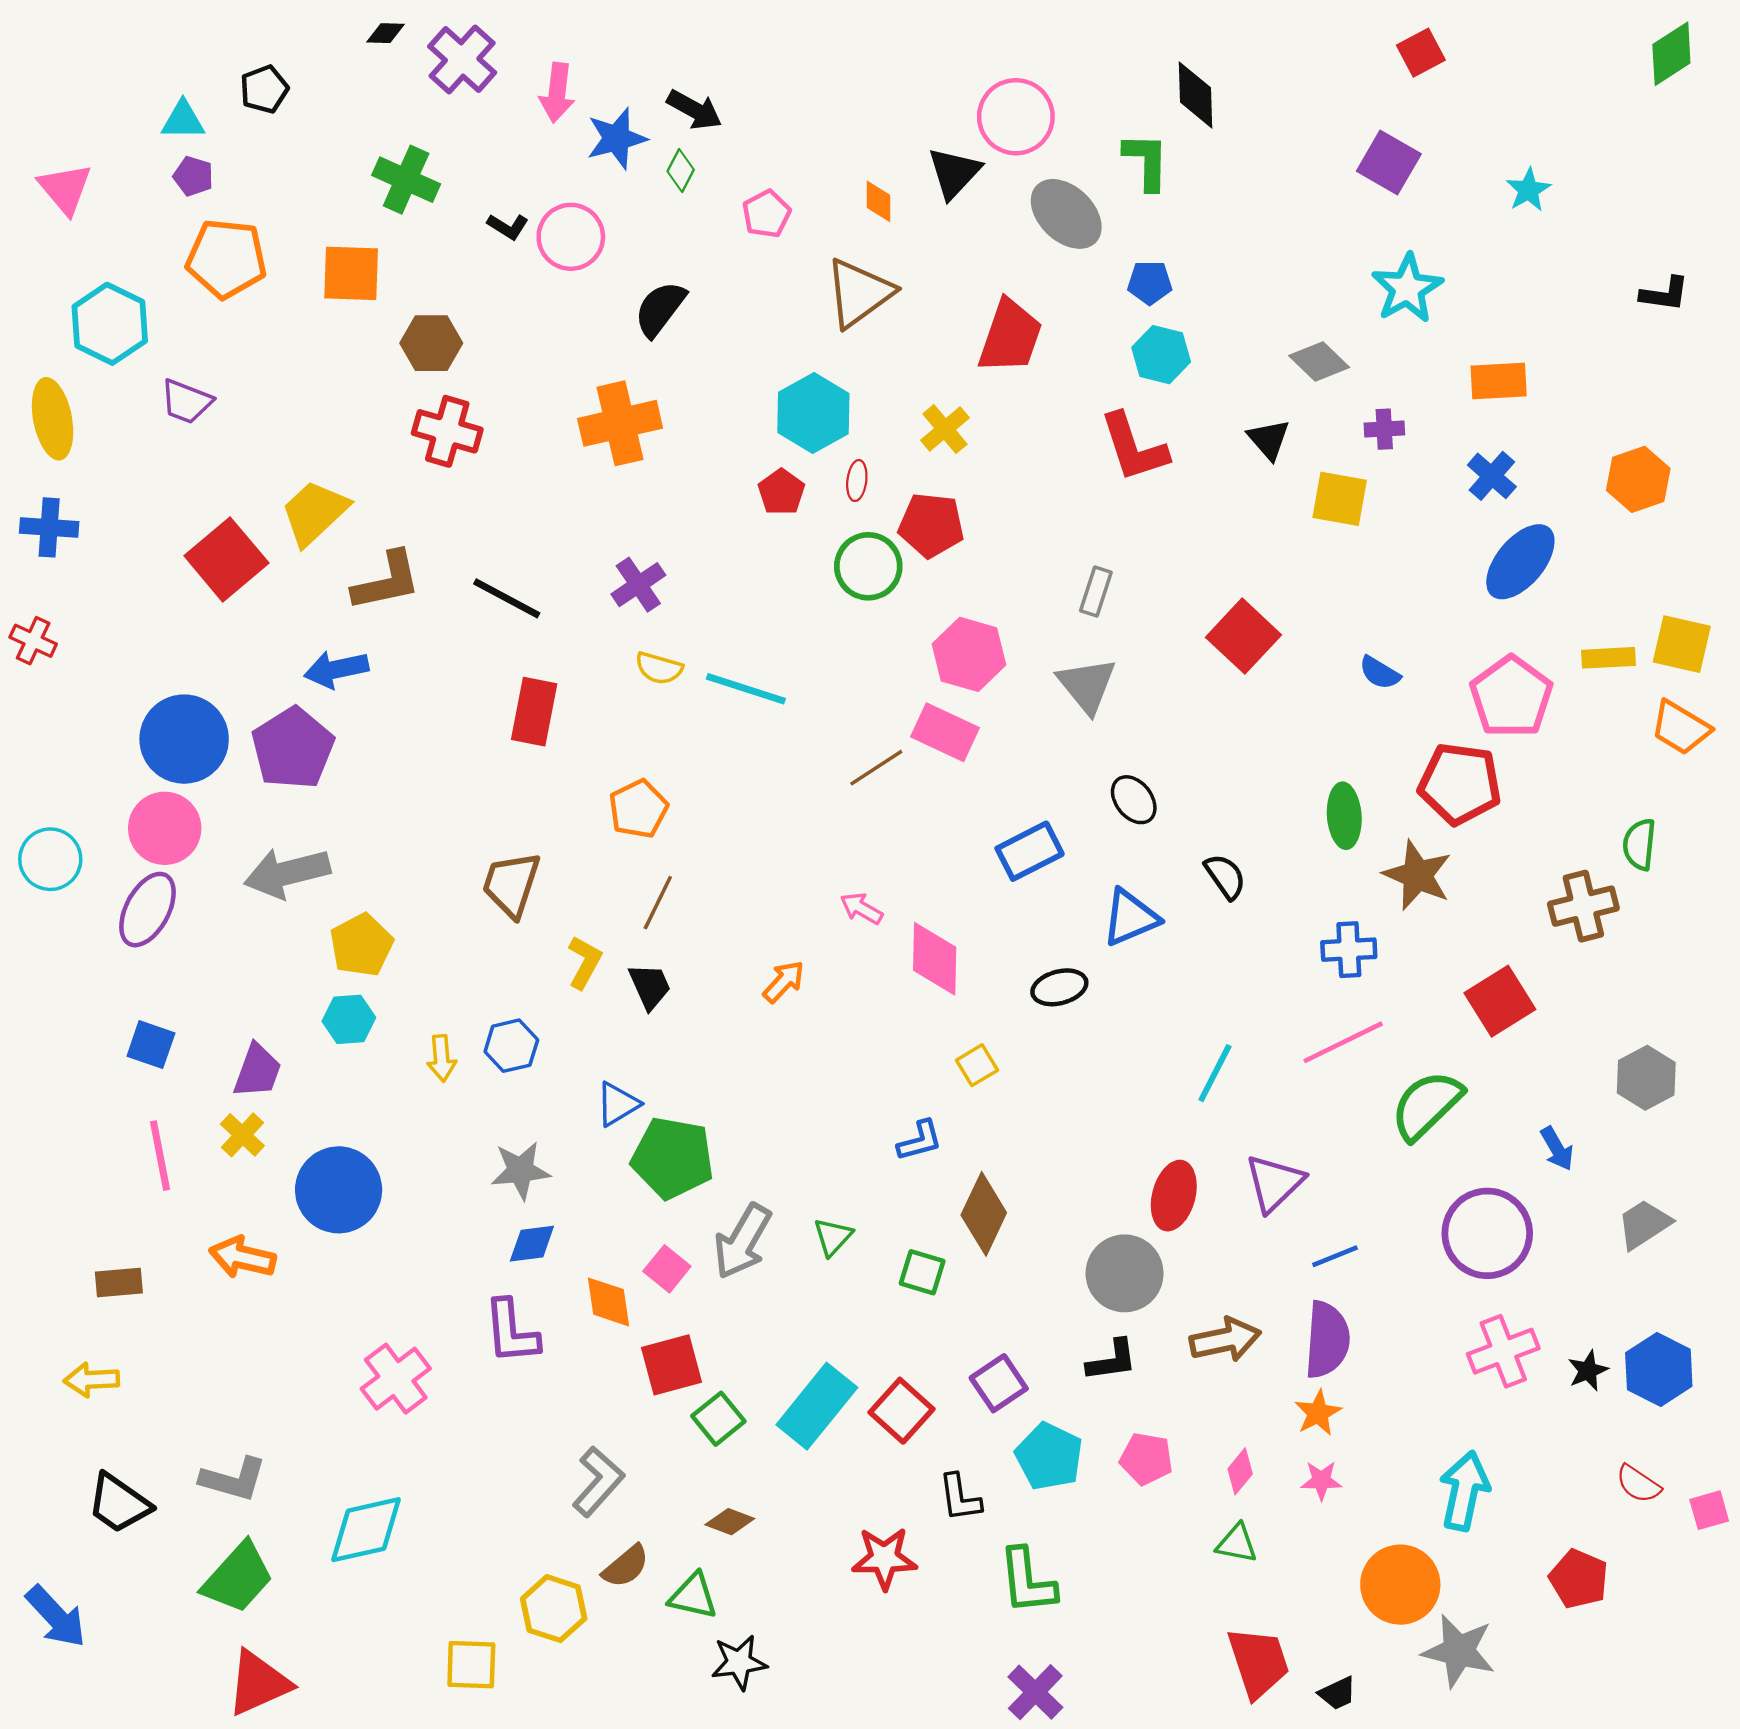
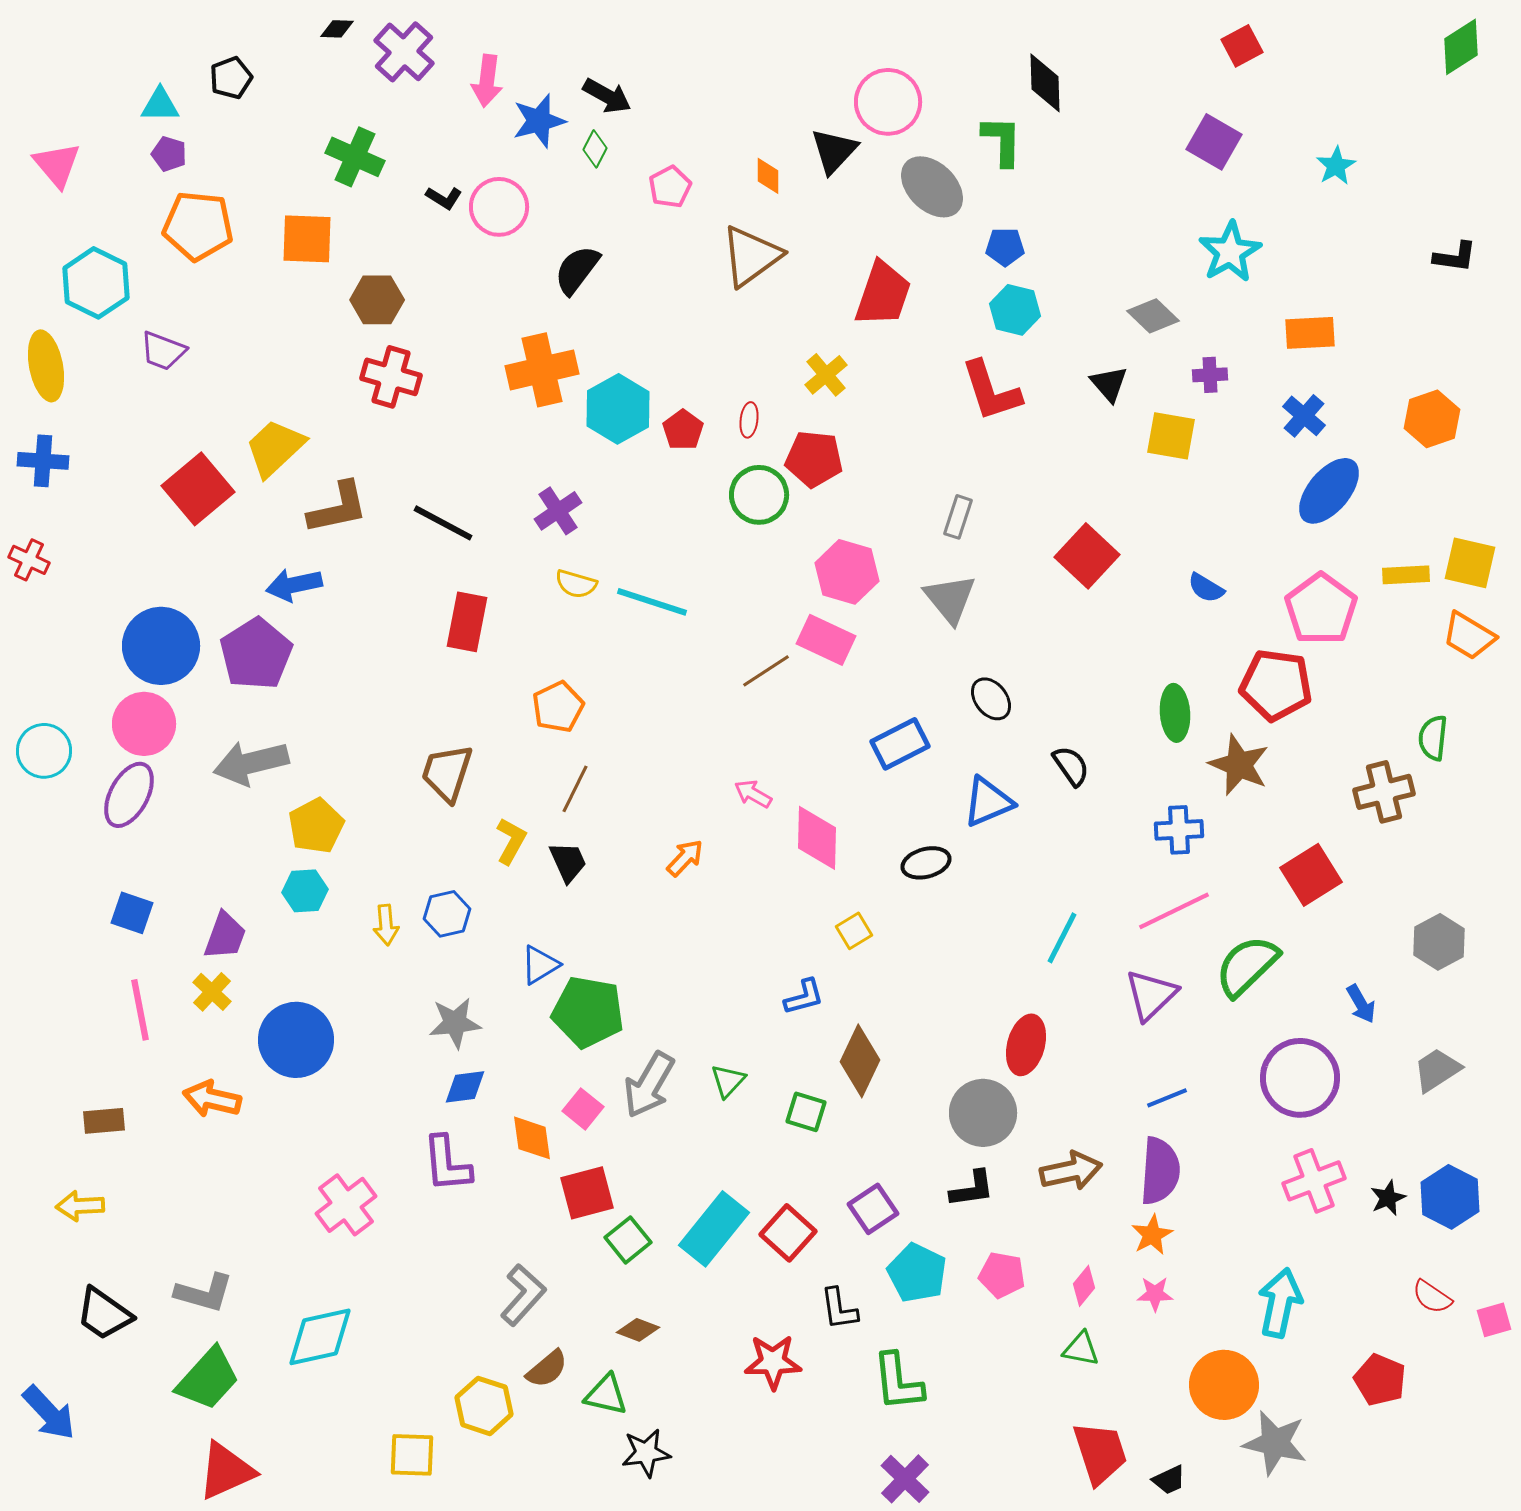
cyan hexagon: (813, 413) -> (618, 409), moved
purple triangle: (1274, 1183) -> (1151, 995), moved

